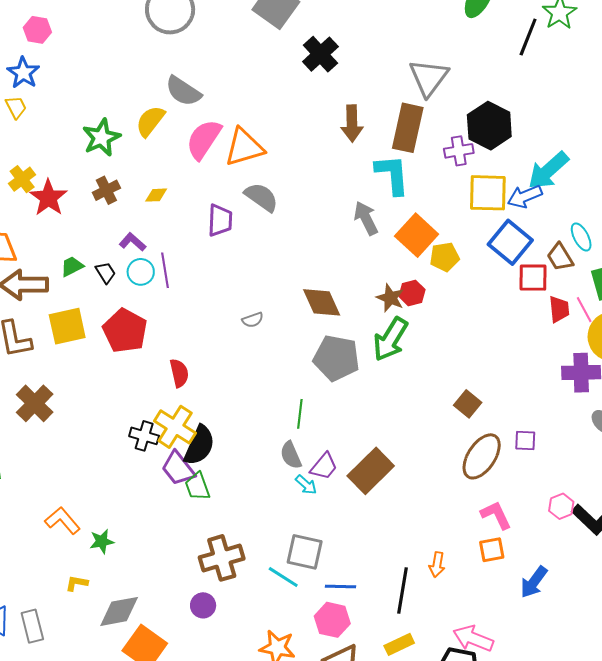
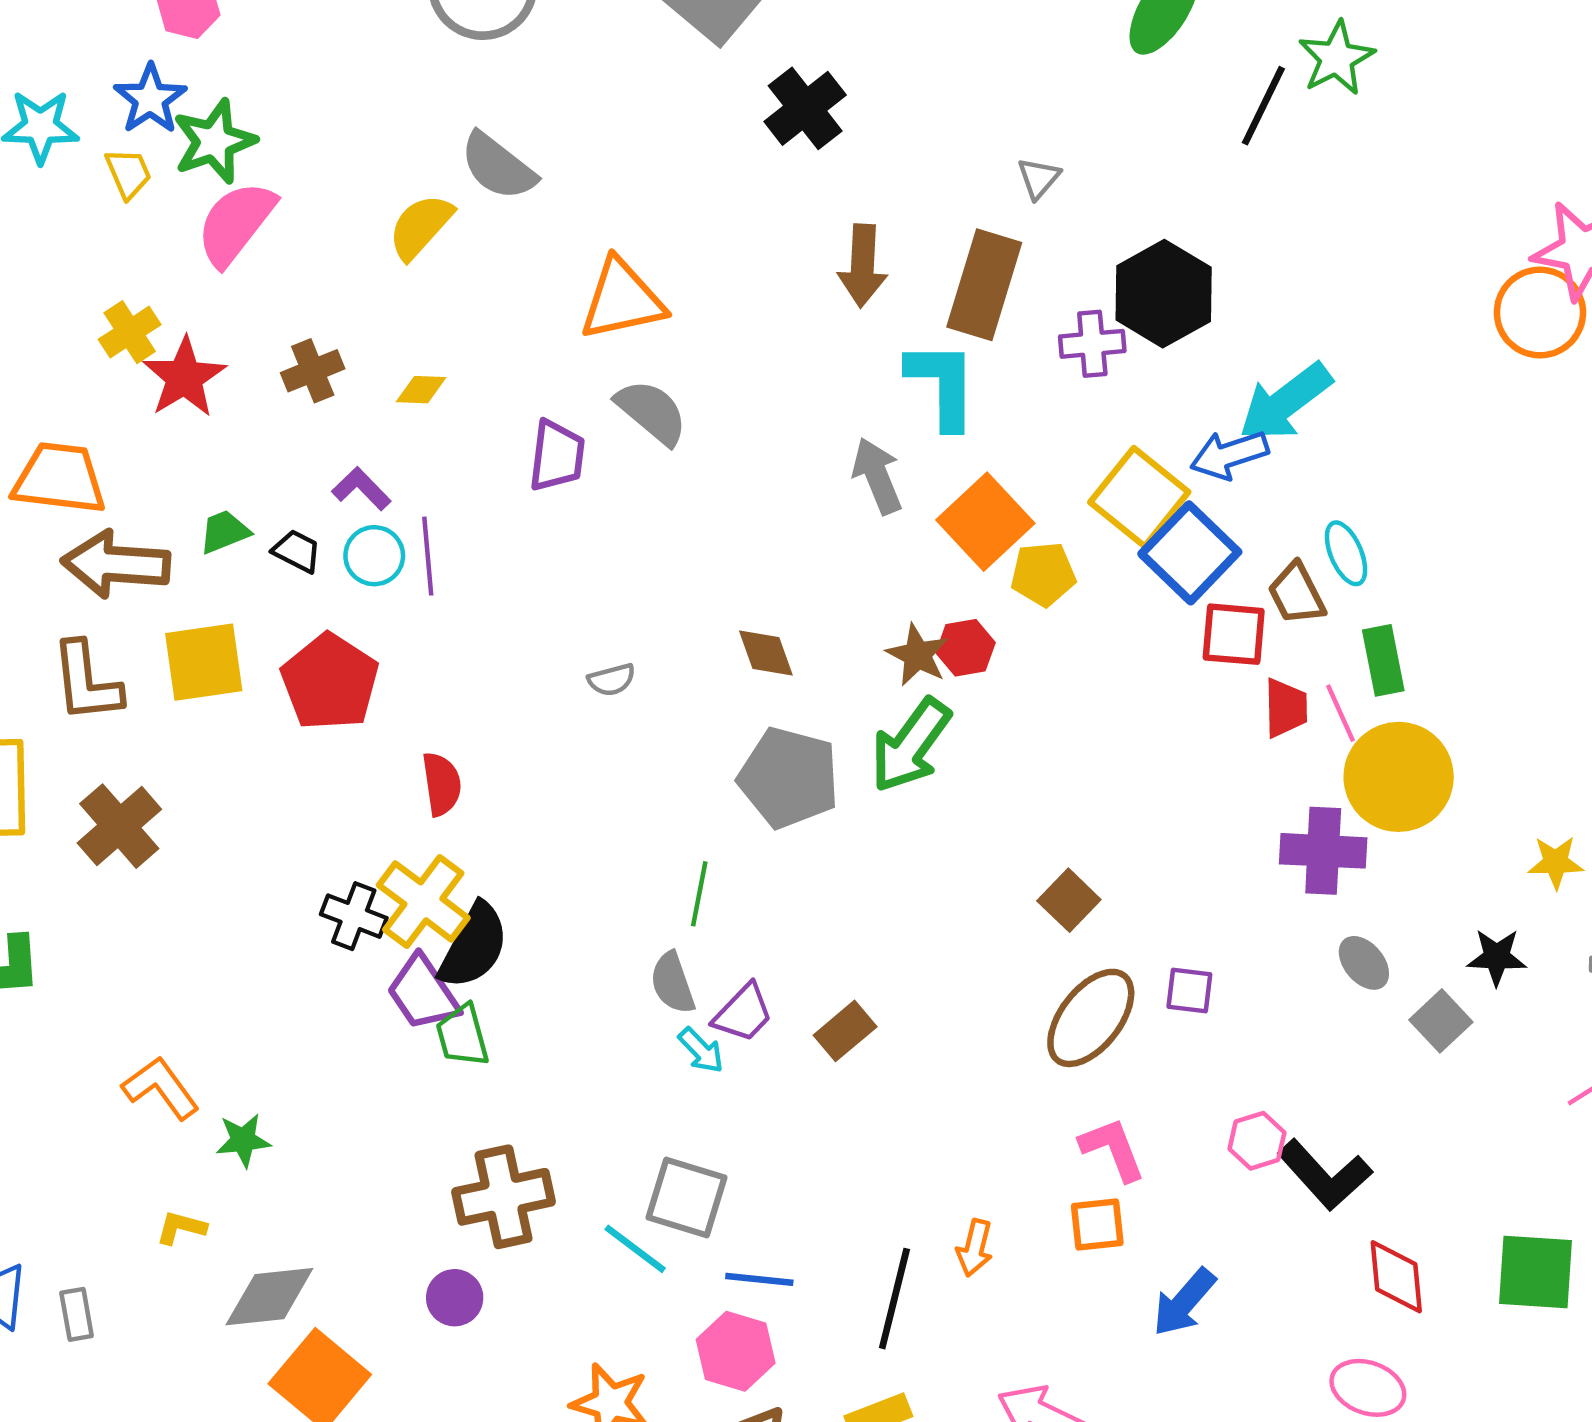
gray triangle: (429, 78) -> (1039, 178), size x0.5
green star: (101, 138) -> (214, 141), moved
pink semicircle: (204, 139) -> (236, 223), moved
yellow square: (488, 193) -> (1139, 497), moved, turned 33
black trapezoid: (106, 273) -> (297, 551), turned -35
brown diamond: (322, 302) -> (766, 653), size x0.7
brown rectangle: (371, 471) -> (845, 1031), size x0.6
gray rectangle: (32, 626) -> (77, 1314), size x0.7

